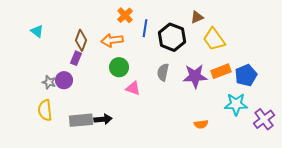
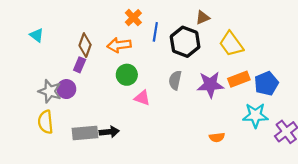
brown triangle: (197, 17) -> (203, 18), moved
gray star: (49, 82) -> (50, 91), size x1.5

